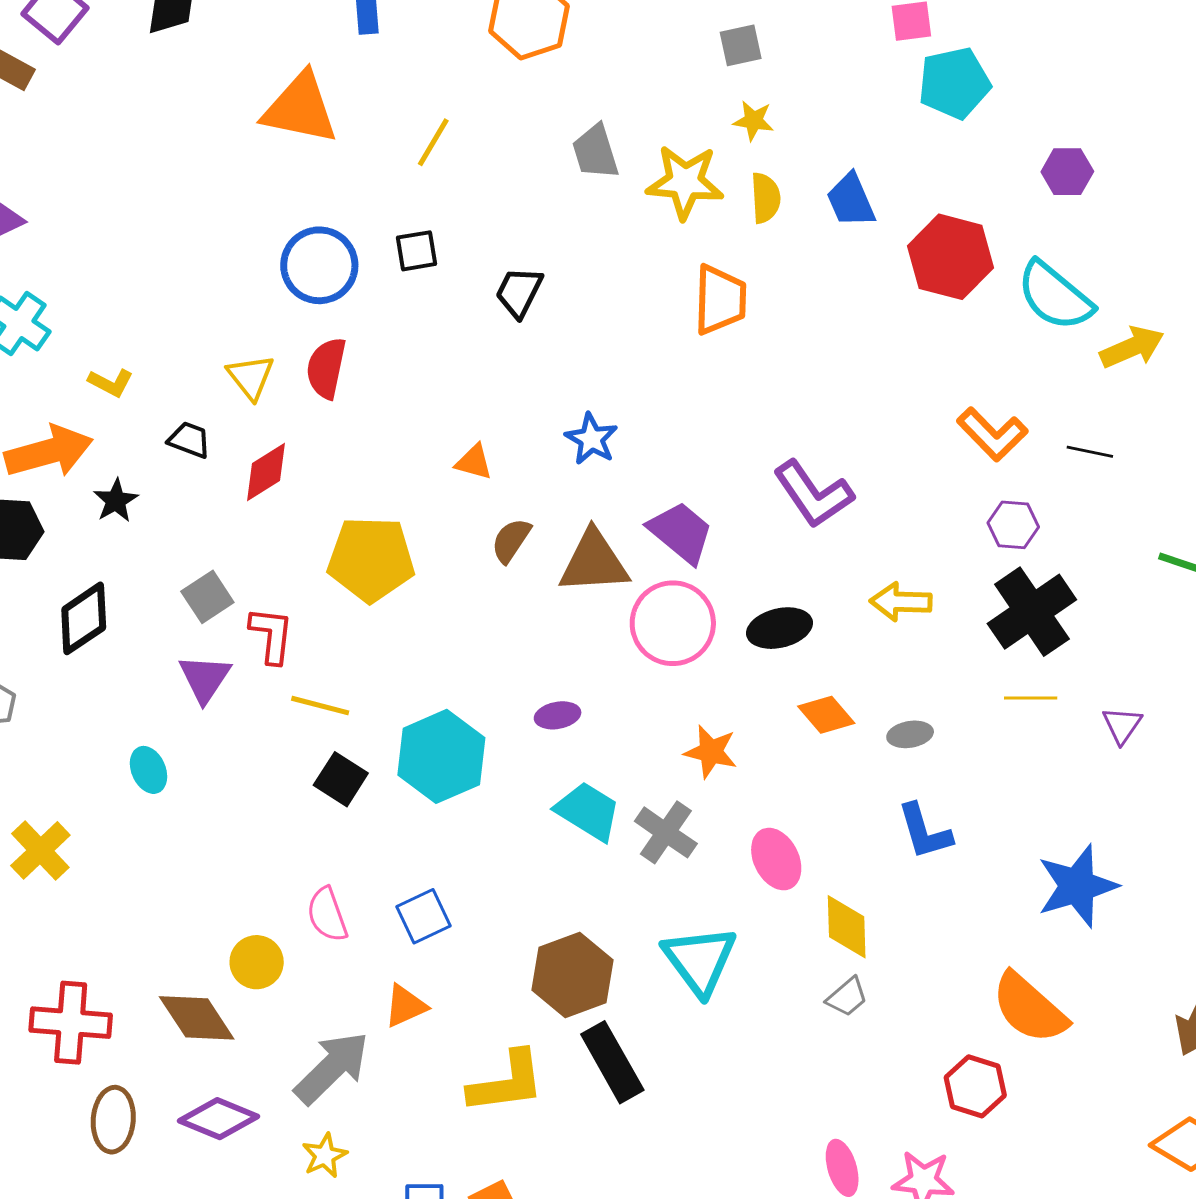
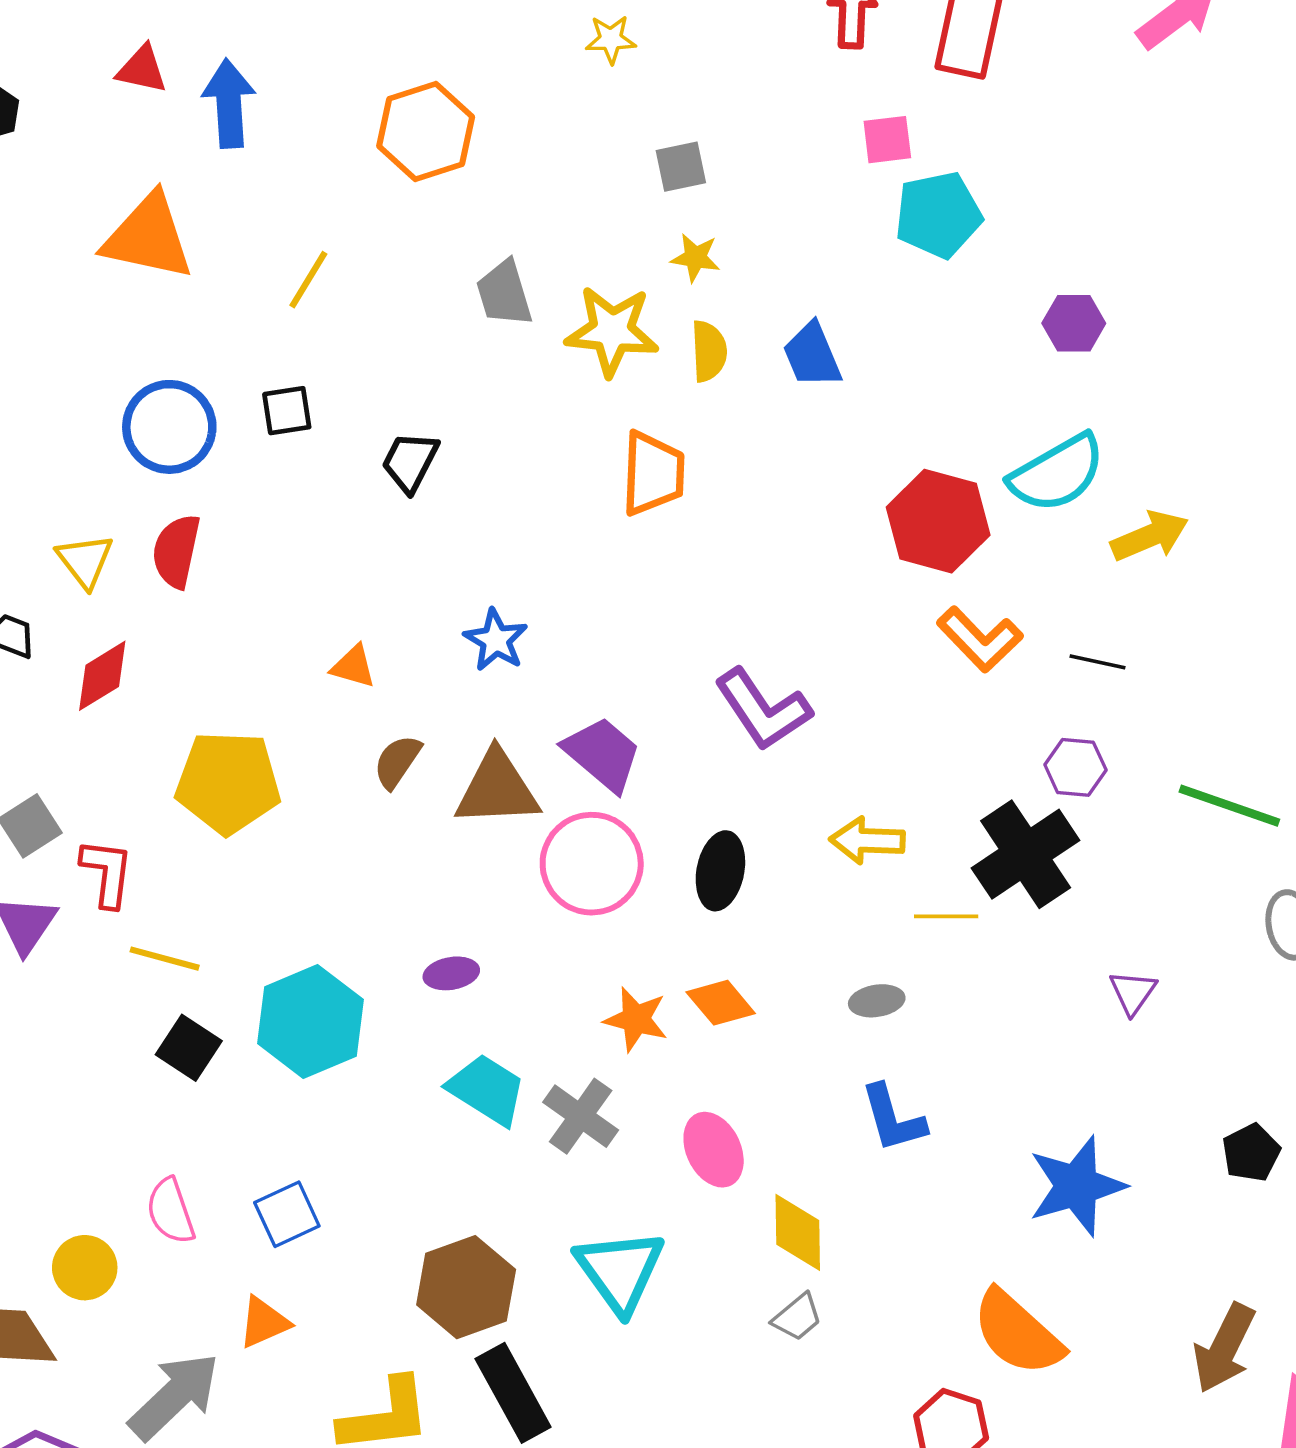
red hexagon: (951, 257) -> (938, 521), moved
cyan semicircle: (1055, 296) -> (1057, 473), turned -70
purple hexagon: (1013, 525) -> (1075, 767), moved
black ellipse: (779, 628) -> (720, 871), turned -66
yellow line: (1031, 698) -> (946, 916), moved
orange diamond: (826, 715) -> (721, 1003), moved

